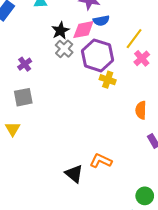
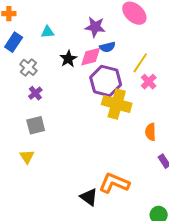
gray cross: (64, 49) -> (28, 67), moved
yellow cross: (108, 80) -> (117, 104), size x1.8
orange L-shape: (101, 161) -> (114, 183), size x1.4

